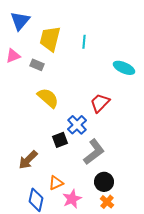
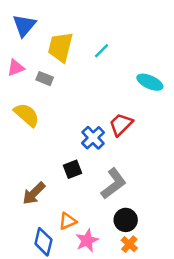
cyan line: (84, 42) -> (102, 51), turned 40
yellow semicircle: (48, 98) -> (27, 115), moved
blue cross: (77, 125) -> (93, 138), moved

